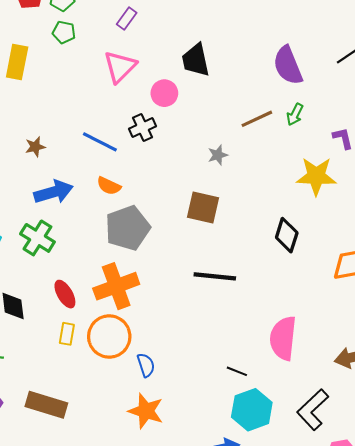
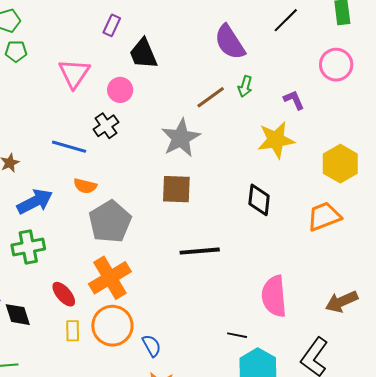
purple rectangle: (127, 19) -> (112, 25), moved
gray star: (218, 155) -> (181, 138), size x2.0
green cross: (37, 238) -> (28, 247), turned -32

